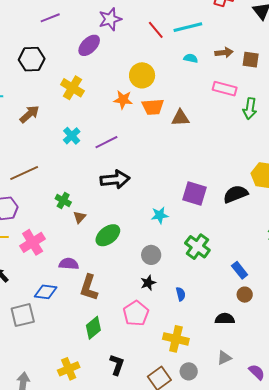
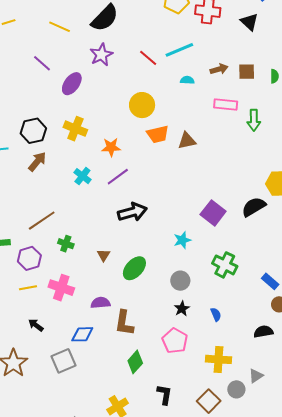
purple line: (50, 18) -> (42, 63), turned 72
purple ellipse: (89, 45) -> (72, 84), moved
black hexagon: (32, 59) -> (33, 131), moved
orange star: (123, 100) -> (111, 147), moved
purple square: (195, 194) -> (213, 213), turned 30
green cross: (63, 200) -> (66, 244), moved
pink cross: (33, 242) -> (61, 288), turned -30
gray triangle: (224, 358) -> (256, 376), moved

